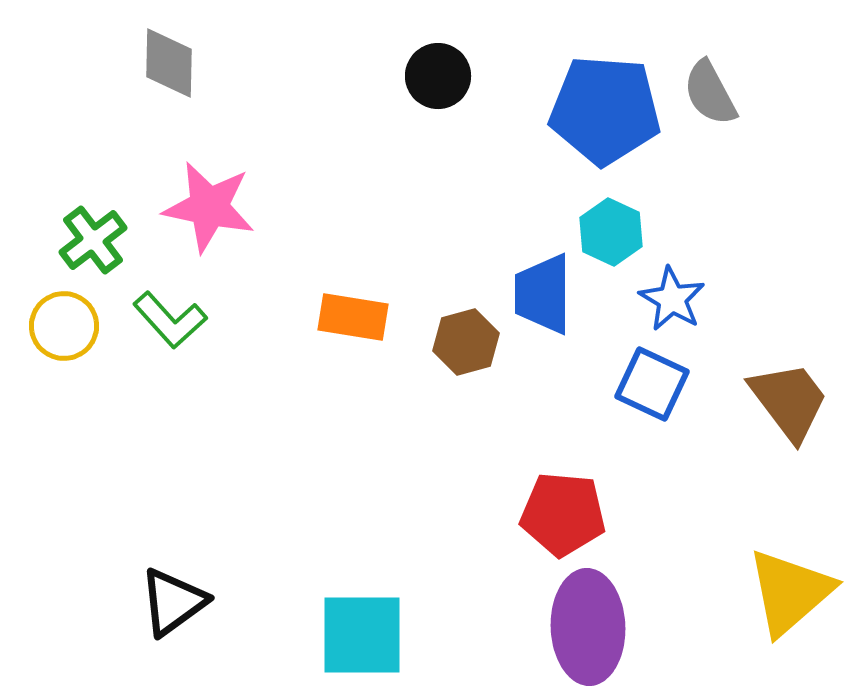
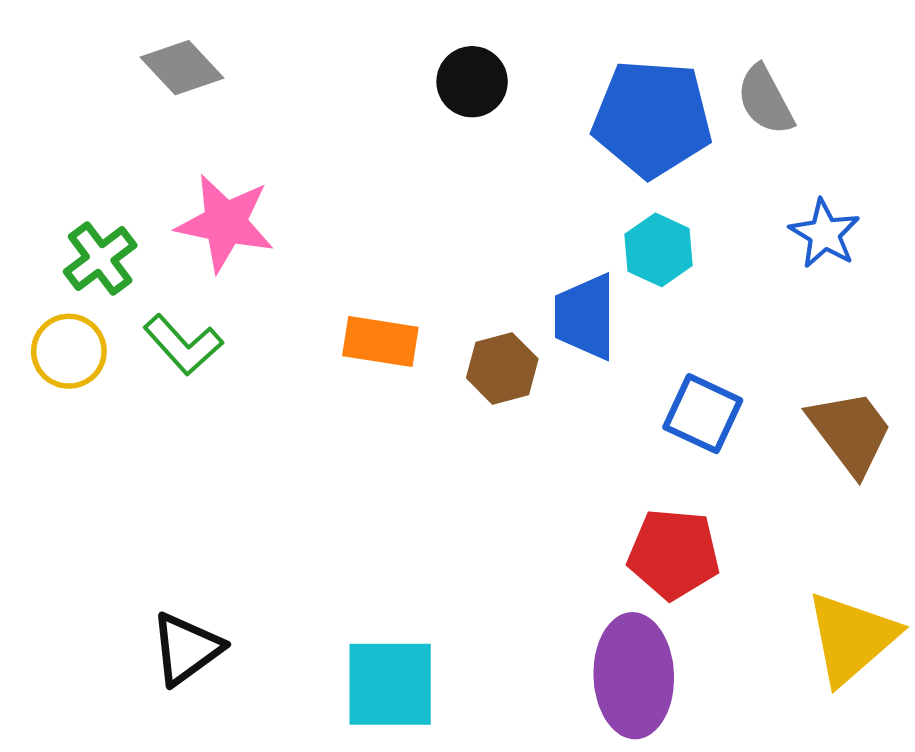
gray diamond: (169, 63) -> (182, 68), turned -44
blue star: (672, 299) -> (825, 234), moved
red pentagon: (563, 514) -> (674, 554), moved

